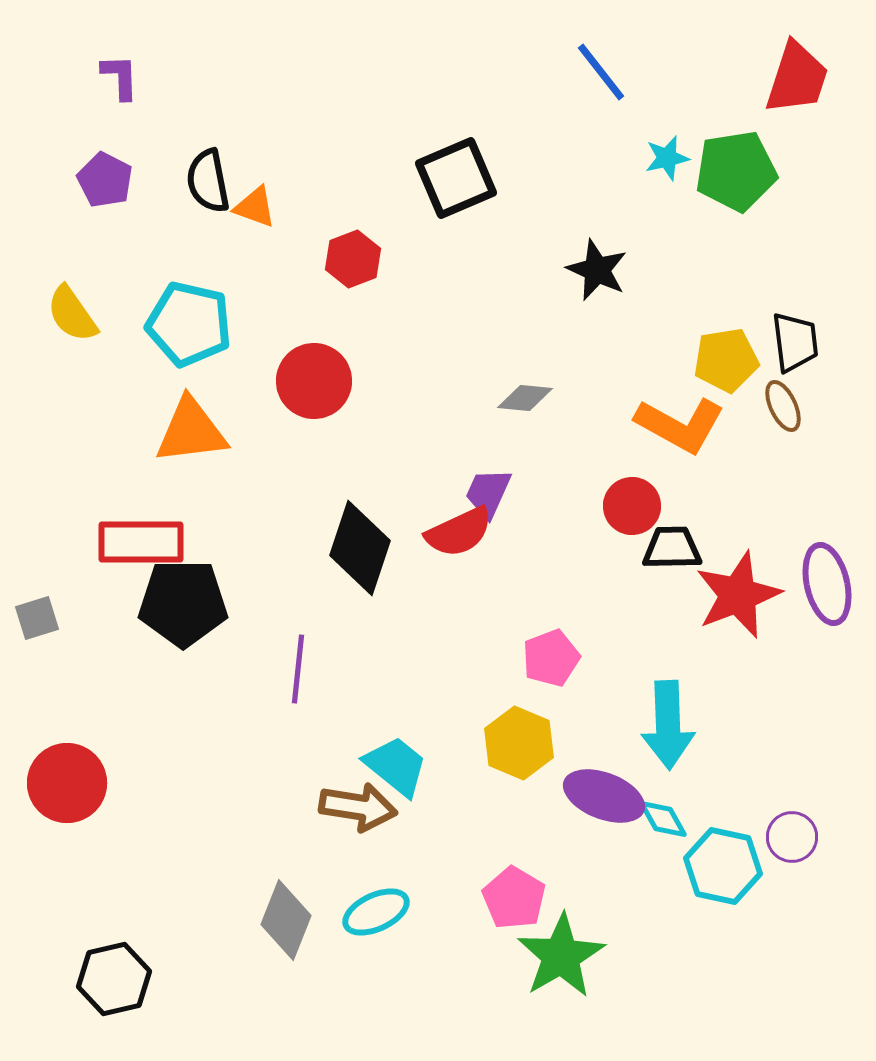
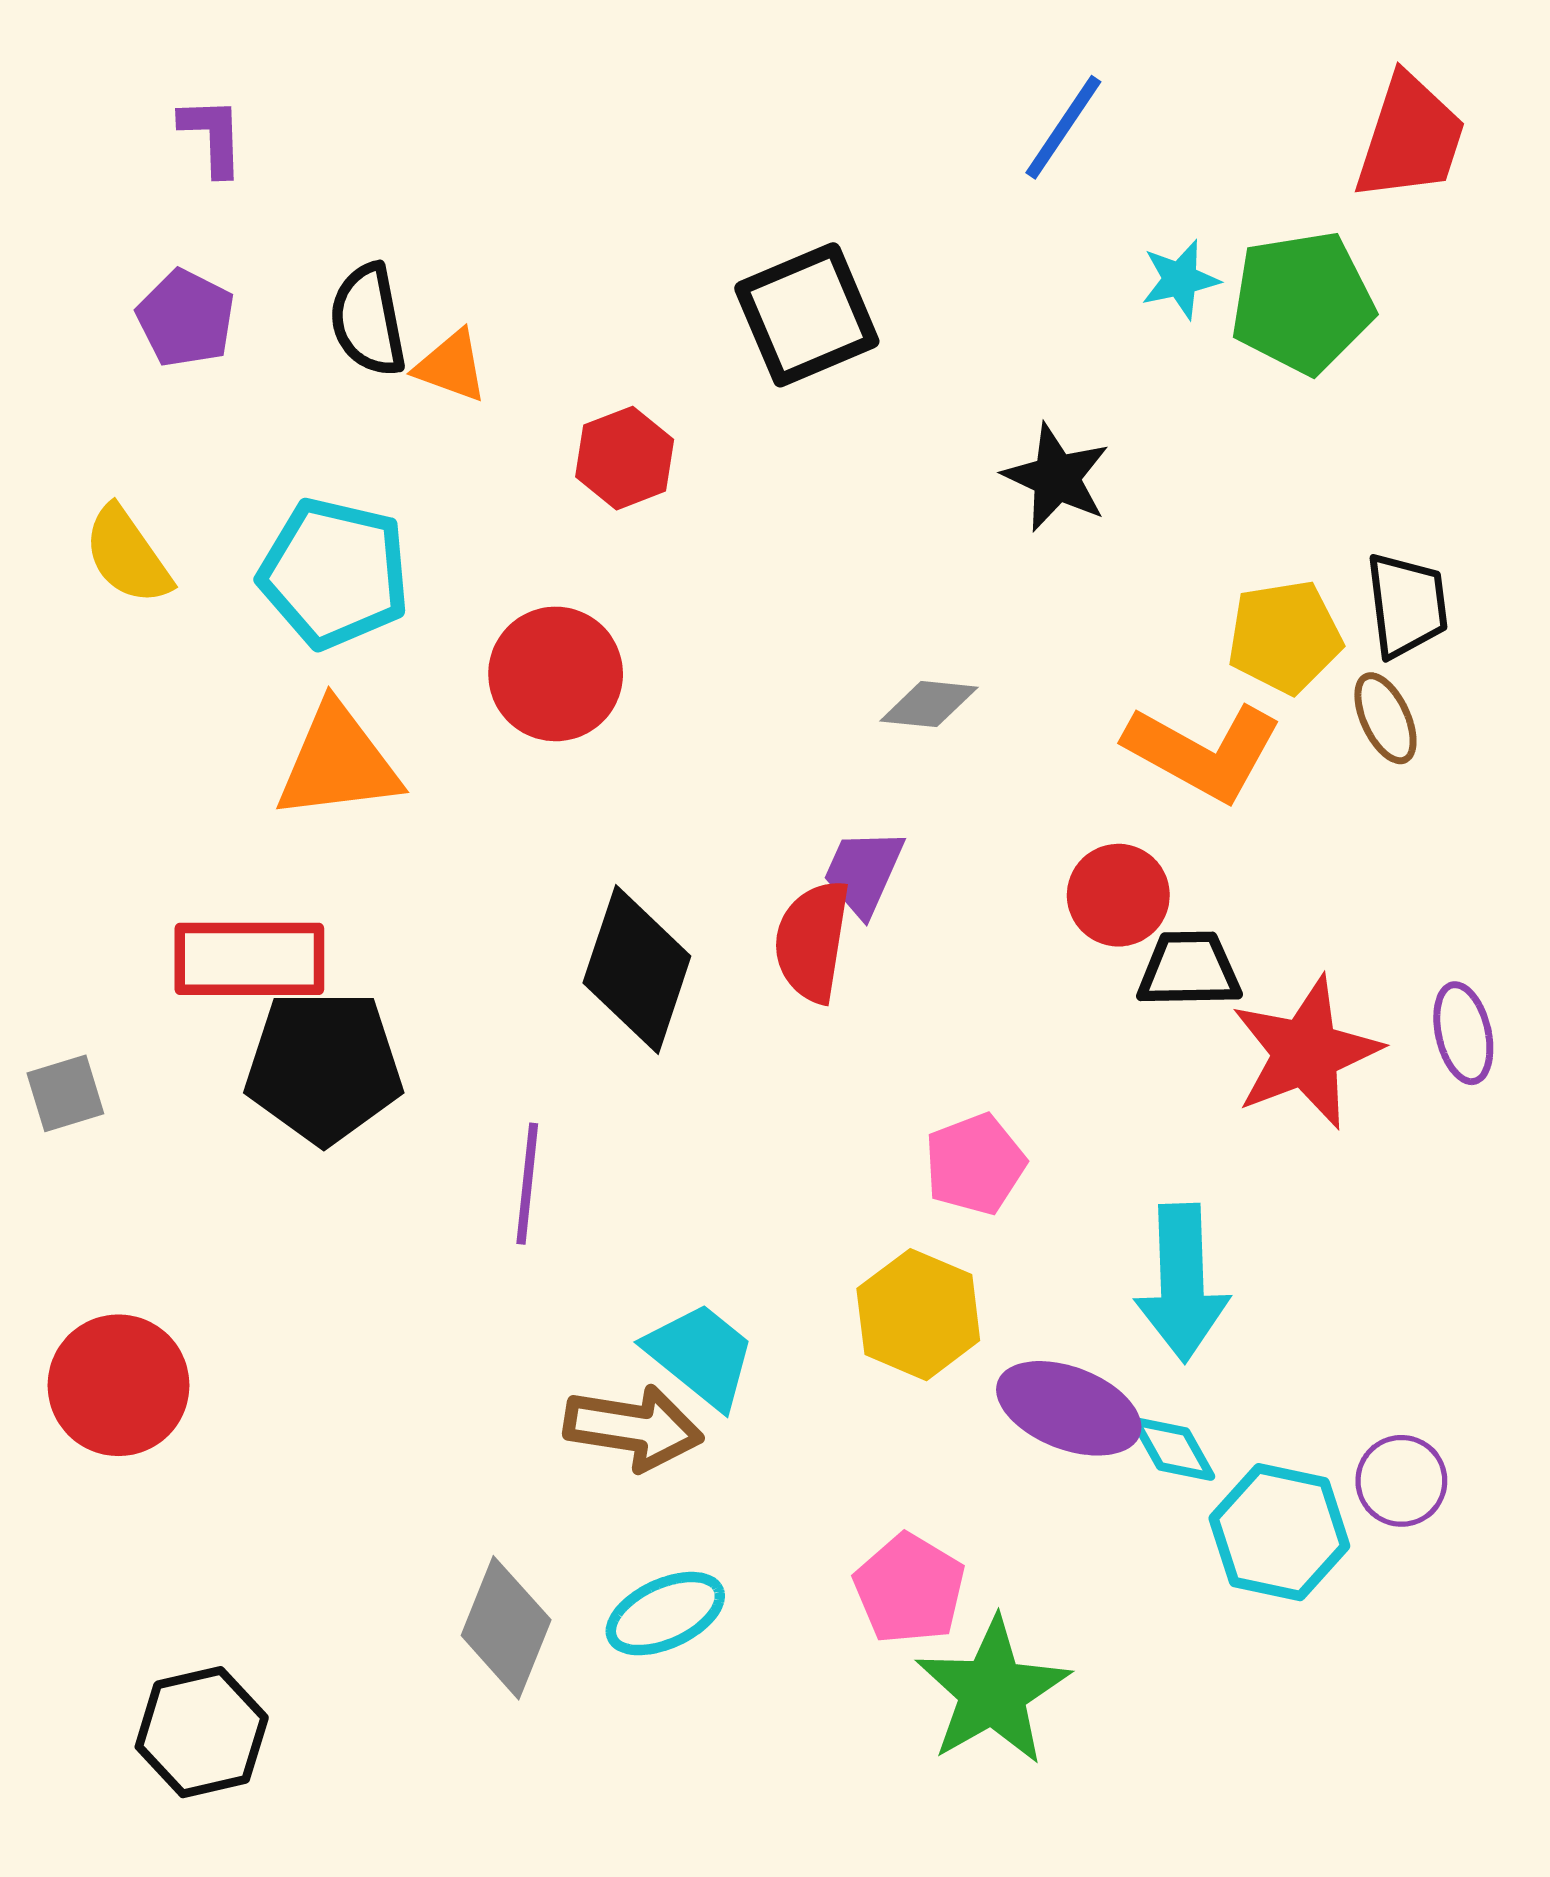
blue line: (601, 72) -> (1063, 127), turned 72
red semicircle: (459, 532) -> (812, 941), turned 124
purple ellipse: (827, 584) -> (1463, 1033), size x0.7

